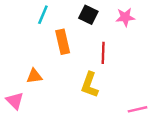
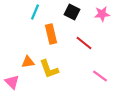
red line: (103, 53) -> (84, 43), turned -54
yellow L-shape: (90, 85) -> (49, 69), moved, turned -40
pink line: (138, 109) -> (100, 76), moved, turned 49

